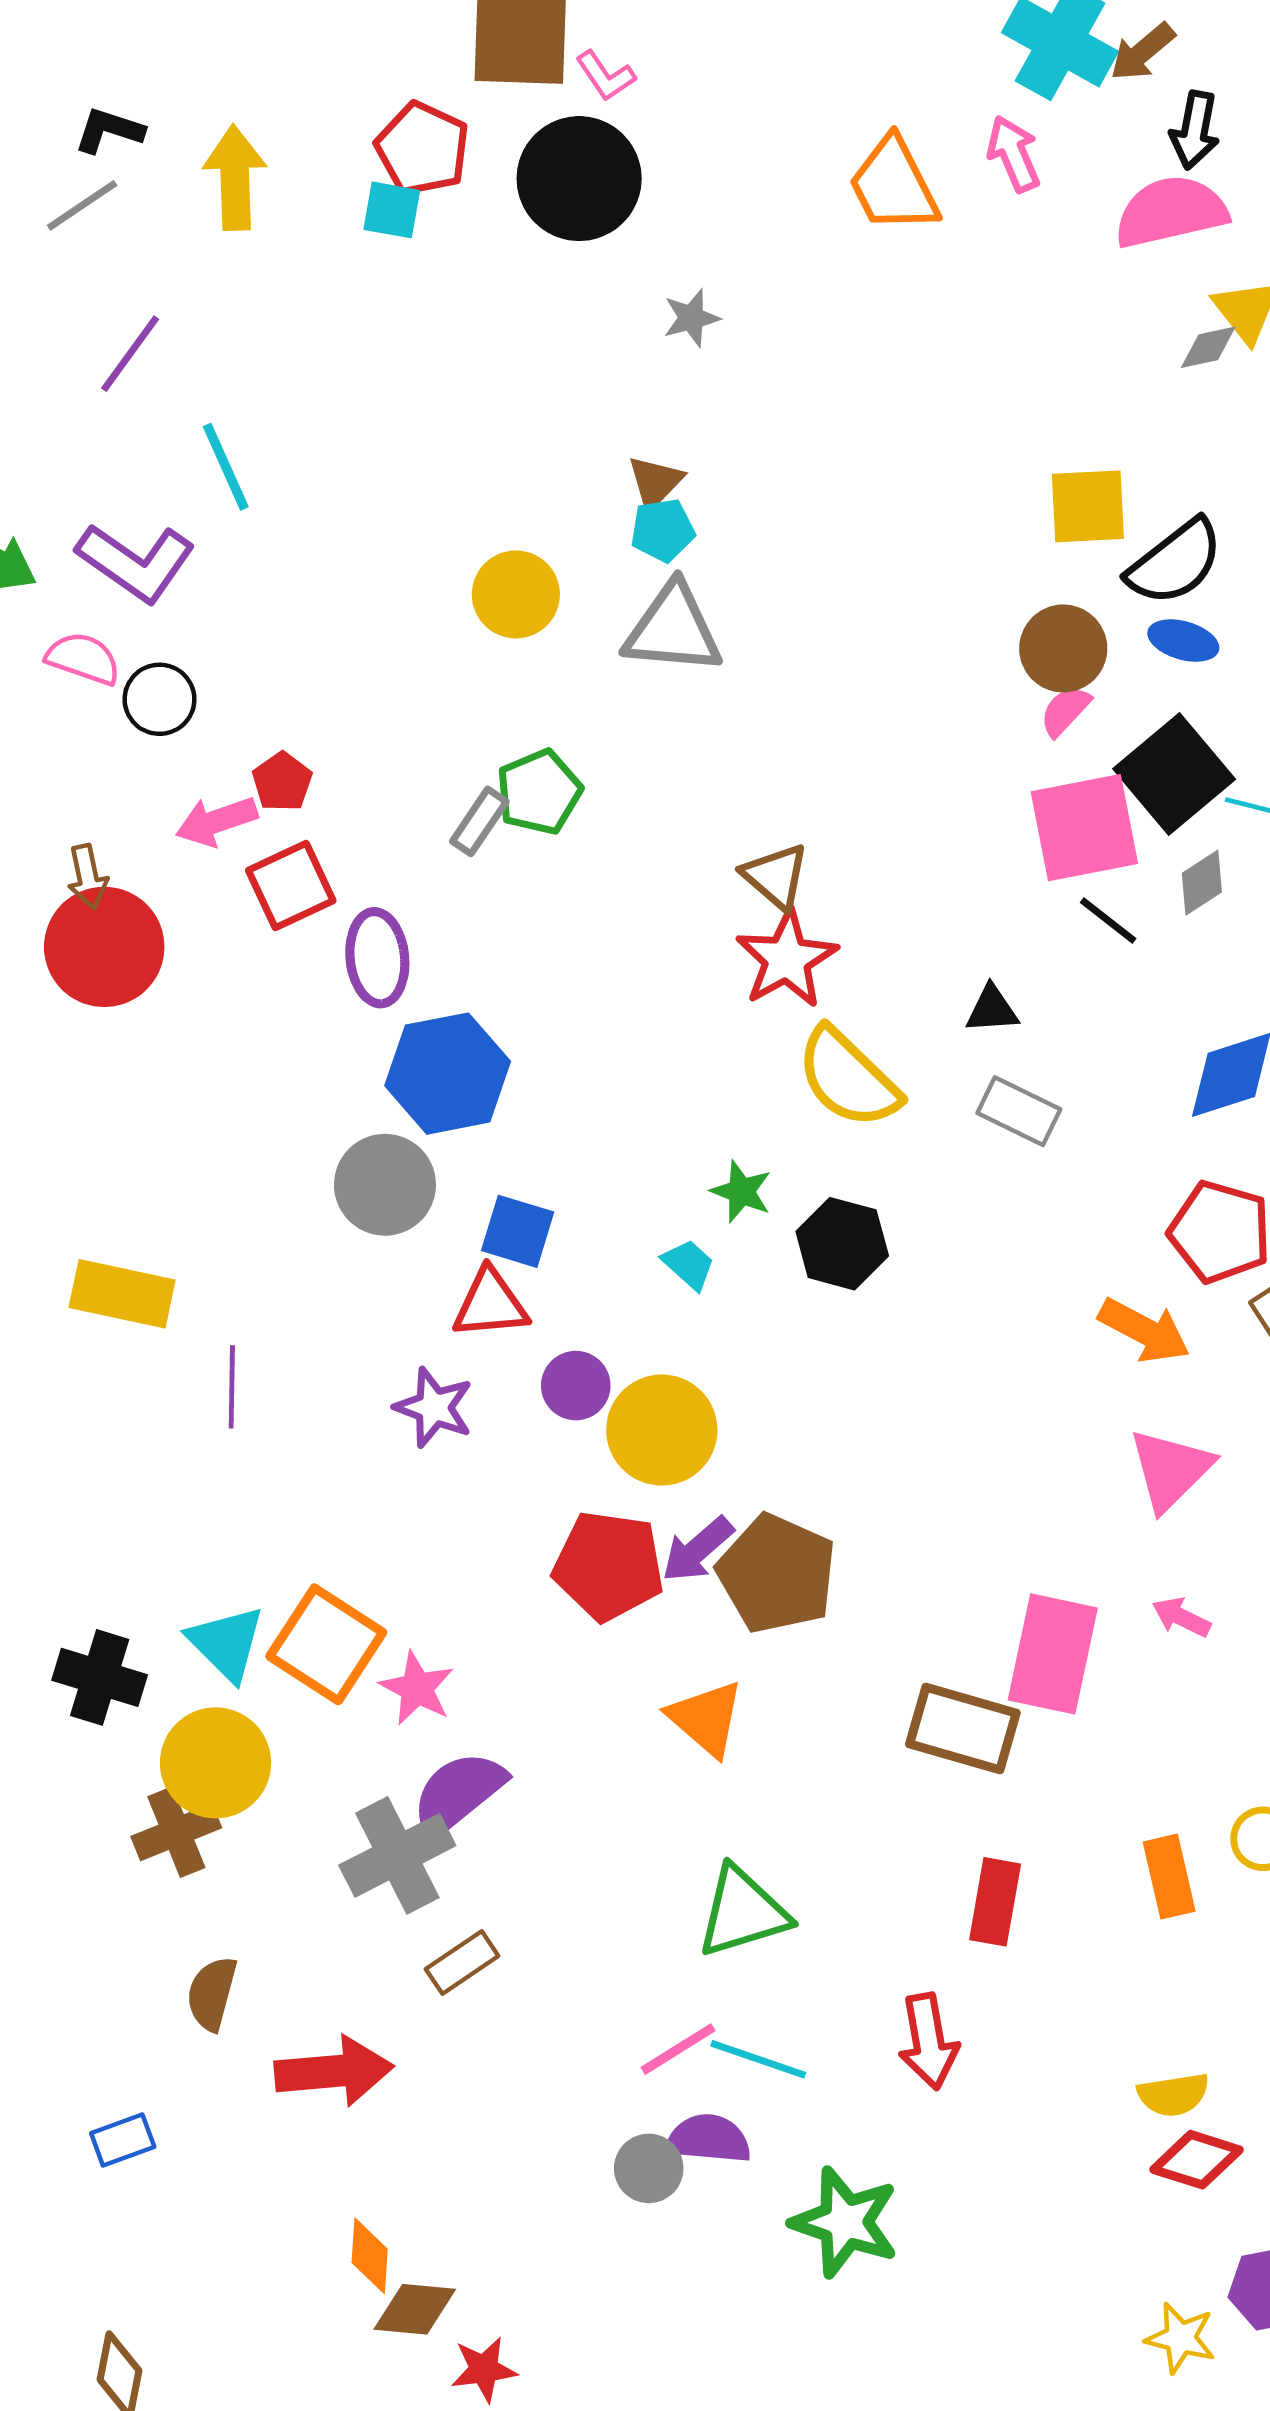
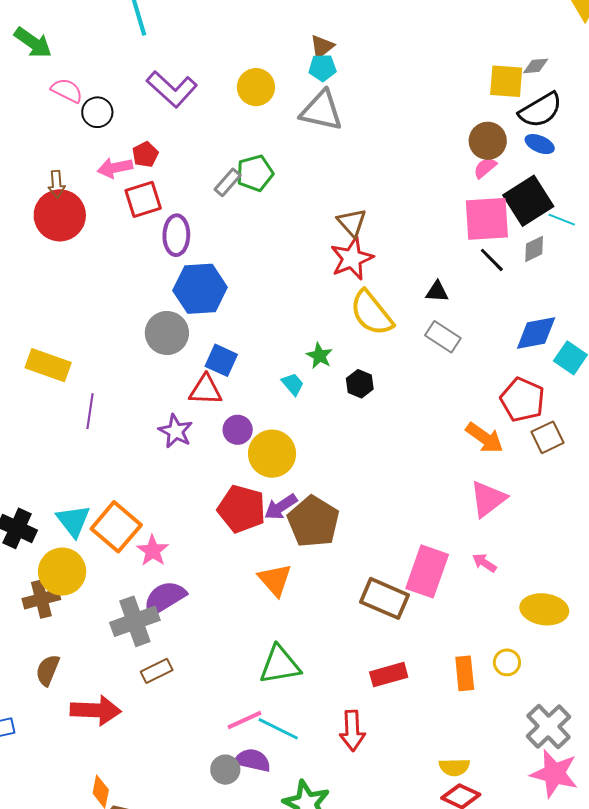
gray diamond: (1208, 347) -> (536, 66), moved
purple L-shape: (136, 562) -> (172, 89), moved
black hexagon: (842, 1244) -> (360, 384), size x0.7
red rectangle: (995, 1902) -> (389, 675), turned 57

